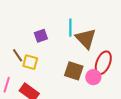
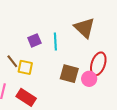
cyan line: (70, 28) -> (55, 42), moved
brown triangle: (86, 39) -> (85, 28), moved

